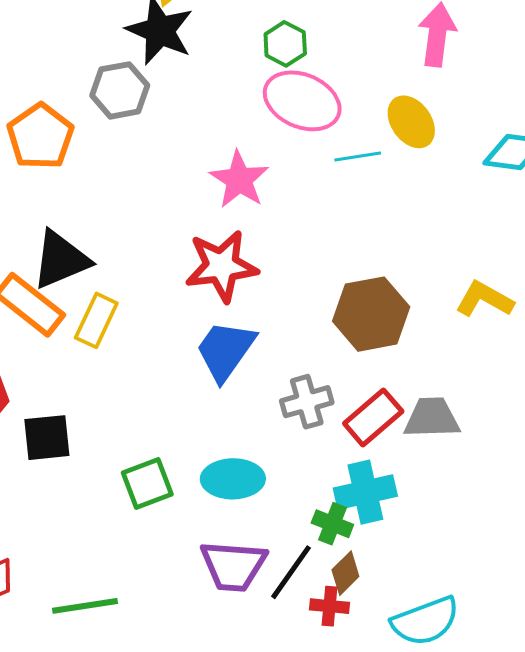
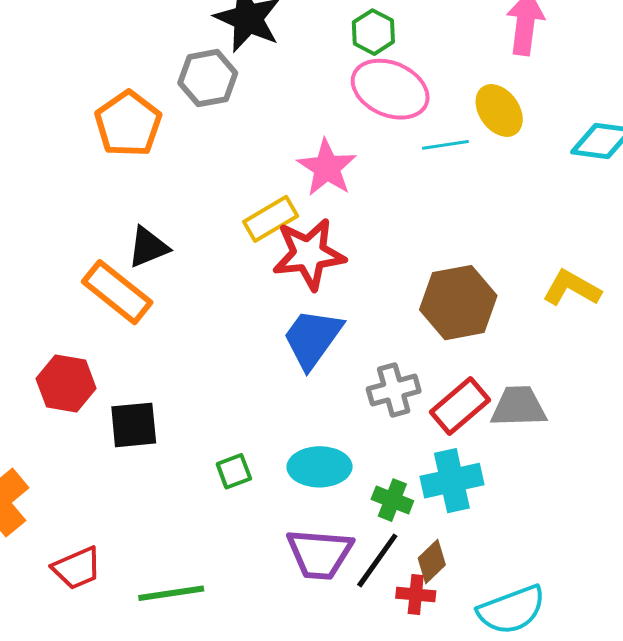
black triangle: (61, 260) -> (148, 247), size x0.7
yellow rectangle: (96, 320) -> (271, 219), moved, turned 34
green square: (147, 484) -> (234, 471), size x0.7
green cross: (332, 524) -> (392, 500), moved

